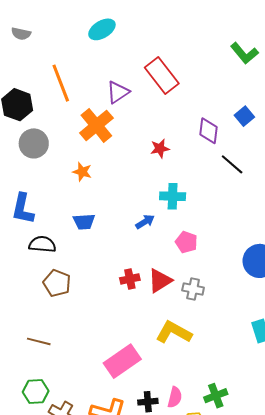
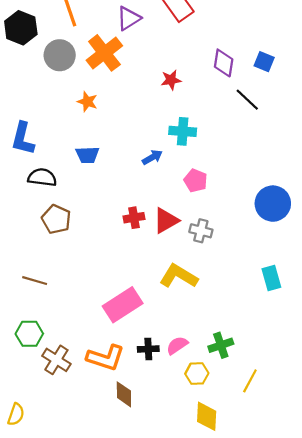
blue square: (244, 116) -> (264, 62), moved, turned -30
gray circle: (34, 143) -> (60, 55), moved
pink semicircle: (175, 397) -> (177, 345), turned -140

